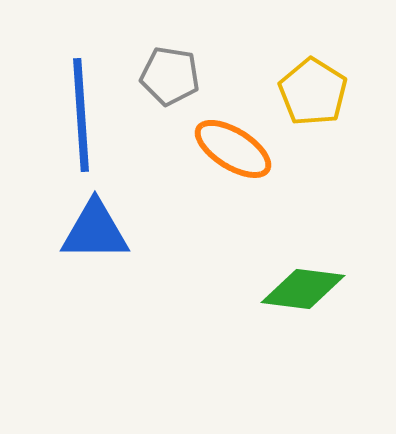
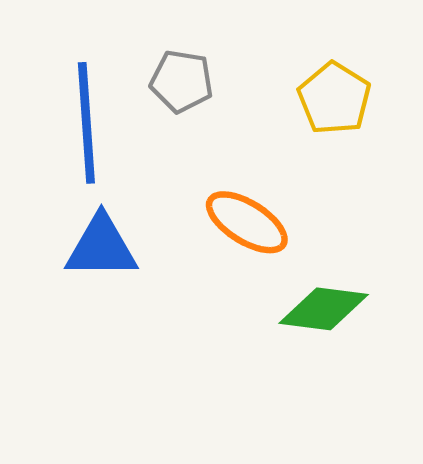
orange ellipse: (233, 149) -> (247, 222), moved

